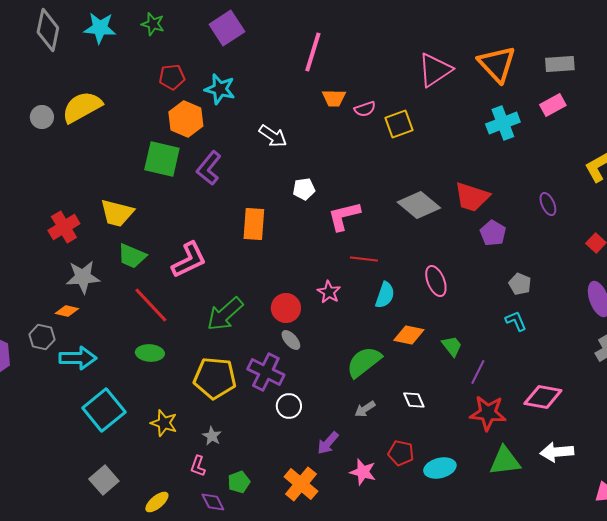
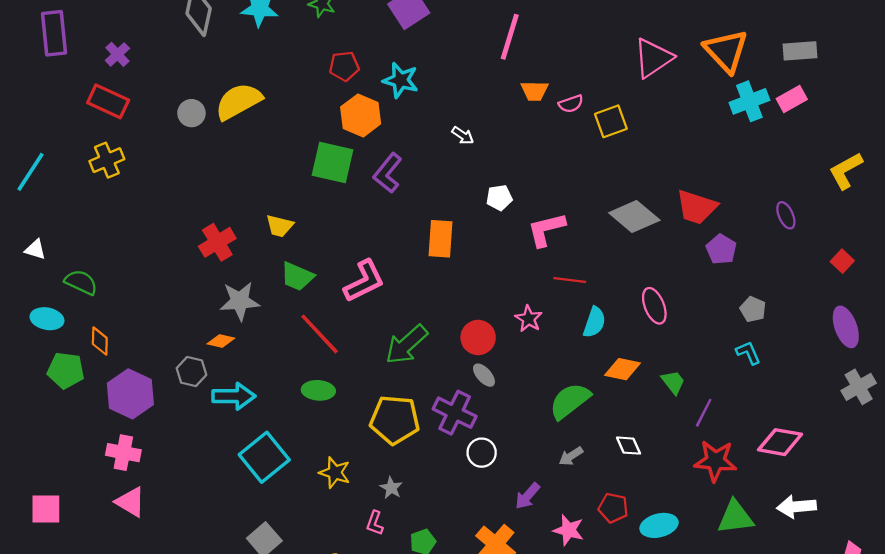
cyan cross: (503, 123) -> (749, 101), moved
white arrow: (273, 136) -> (463, 135), size x0.7
yellow trapezoid: (117, 213) -> (280, 226), size x0.7

